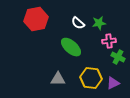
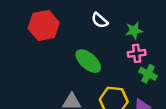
white semicircle: (78, 23) -> (100, 20), moved
green star: (99, 23) -> (134, 31), moved

